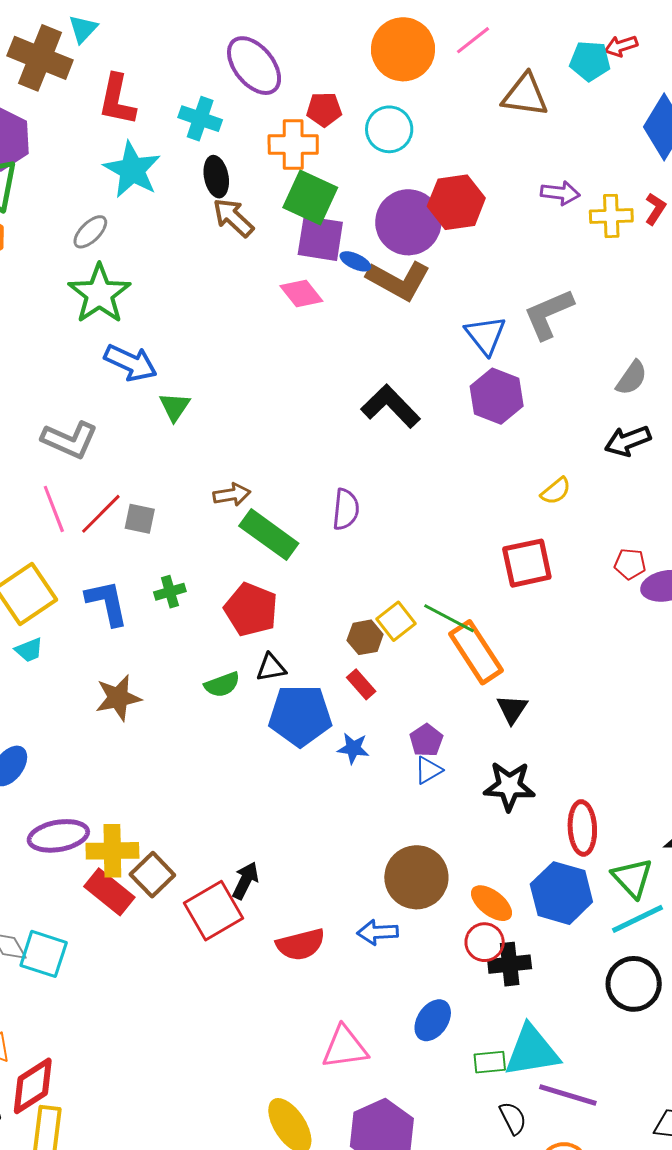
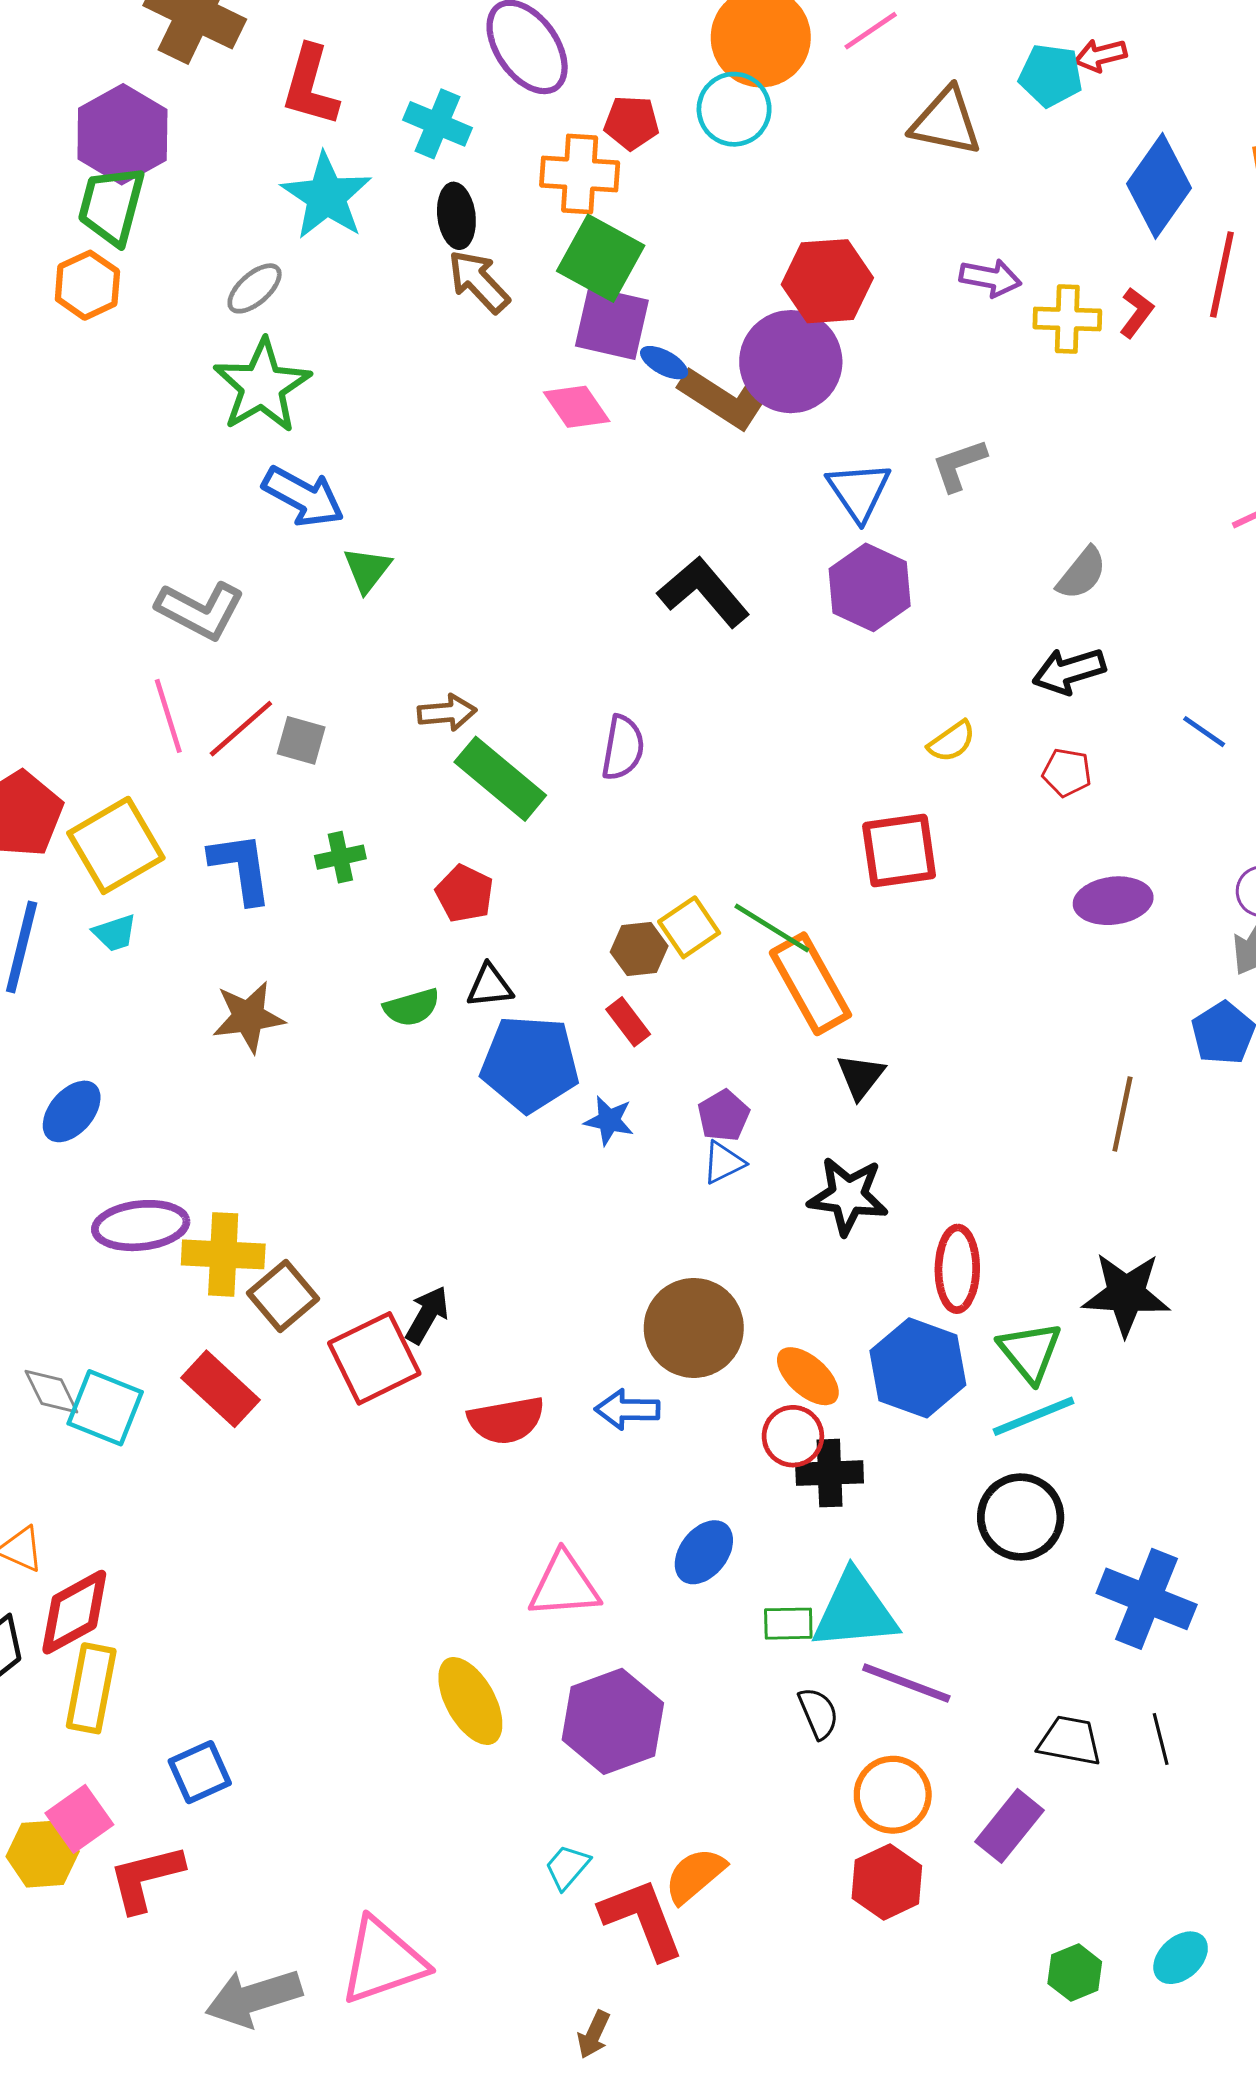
cyan circle: (389, 129) -> (734, 109), moved
purple circle: (408, 222) -> (791, 362), moved
gray L-shape: (548, 314) -> (959, 465), size x0.7
red pentagon: (630, 564) -> (1067, 773), moved
red pentagon: (251, 610) -> (465, 894), size x0.7
red rectangle: (109, 892) -> (221, 1389), moved

